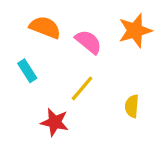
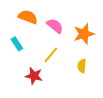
orange star: (135, 31) -> (84, 34), moved

